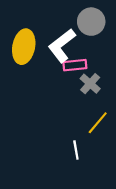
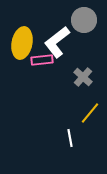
pink rectangle: (75, 65) -> (42, 60), moved

